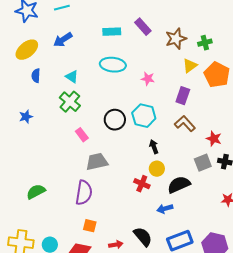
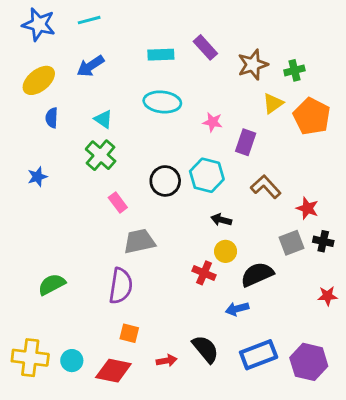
purple rectangle: (183, 96) -> (246, 142), moved
black arrow: (154, 147) -> (221, 220), turned -56

